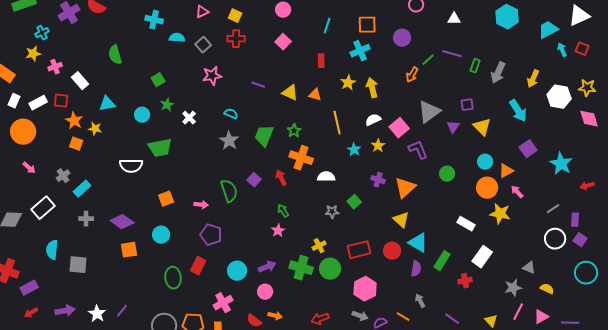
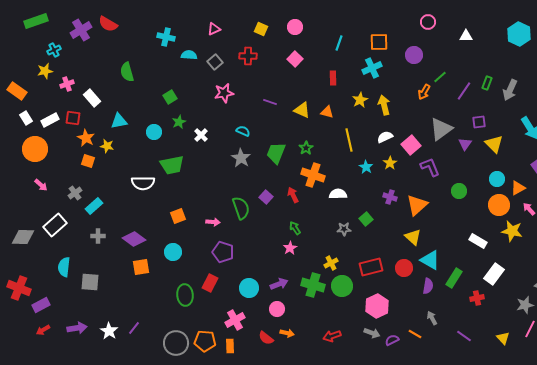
yellow square: (235, 16) -> (261, 29), moved
purple line: (452, 54) -> (464, 91), moved, turned -72
white rectangle: (14, 101) -> (26, 118), turned -56

